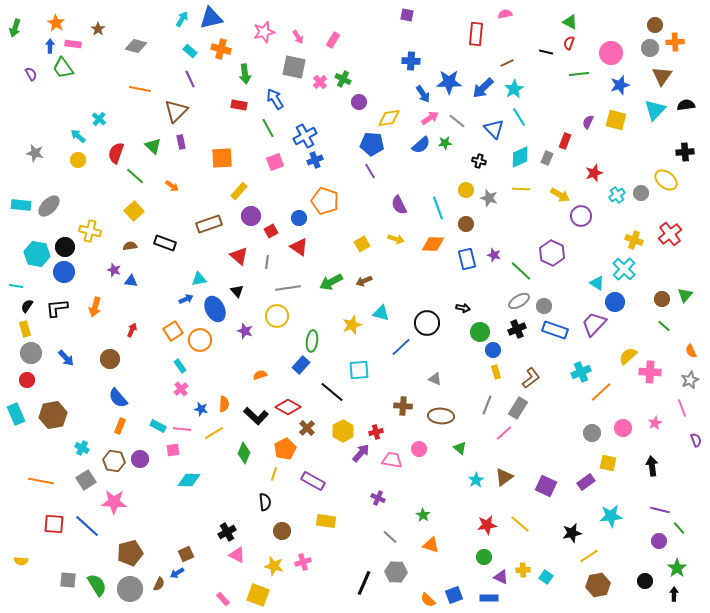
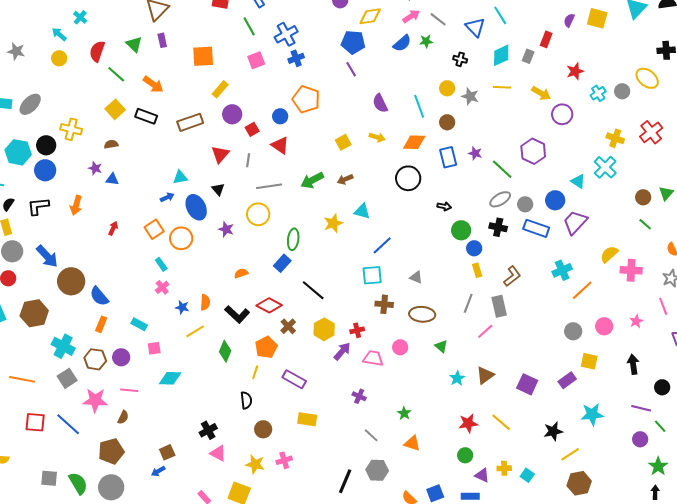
orange arrow: (172, 186) -> (153, 84), size x1.5
black rectangle: (165, 243) -> (146, 116), moved
red triangle: (239, 256) -> (220, 154), turned 30
blue circle: (615, 302) -> (555, 200), moved
black circle: (427, 323) -> (408, 178), moved
black cross: (517, 329) -> (498, 227), turned 36
blue arrow: (66, 358) -> (47, 256), size x1.4
brown circle: (110, 359) -> (71, 281), moved, size x1.4
cyan square: (359, 370) -> (372, 275), moved
gray rectangle: (518, 408) -> (499, 306), turned -45
pink line: (182, 429) -> (129, 390), moved
cyan cross: (82, 448) -> (63, 346), size x1.6
black circle: (645, 581) -> (662, 387), moved
brown semicircle: (159, 584) -> (123, 417), moved

